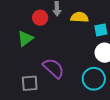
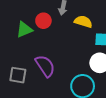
red circle: (40, 18) -> (43, 21), moved

